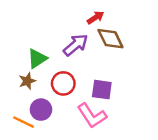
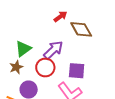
red arrow: (95, 18) -> (60, 17), moved
purple arrow: (76, 45) -> (53, 50), moved

